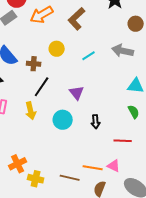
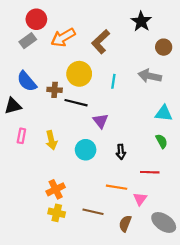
yellow circle: (57, 49) -> (79, 74), size x1.5
cyan line: (89, 56) -> (113, 81), turned -48
black line: (42, 87) -> (76, 103), moved, turned 70
orange cross: (18, 164) -> (56, 189), moved
pink triangle: (114, 166) -> (140, 199), turned 40
orange line: (93, 168) -> (117, 187), moved

